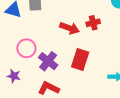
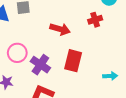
red cross: (93, 23) -> (95, 20), moved

